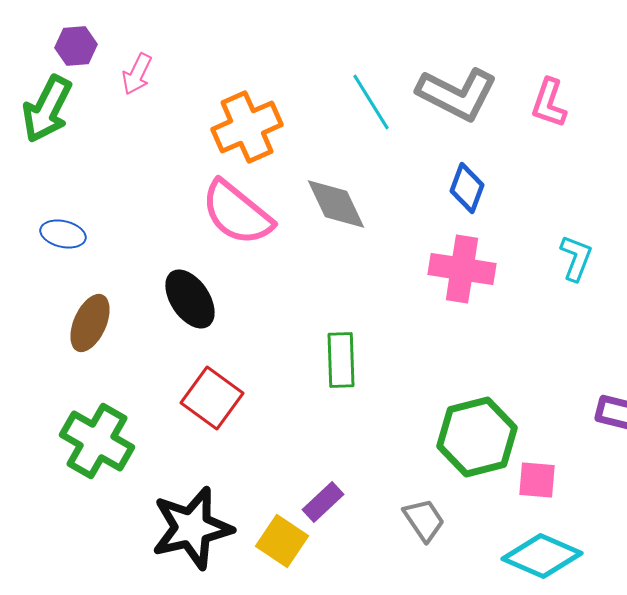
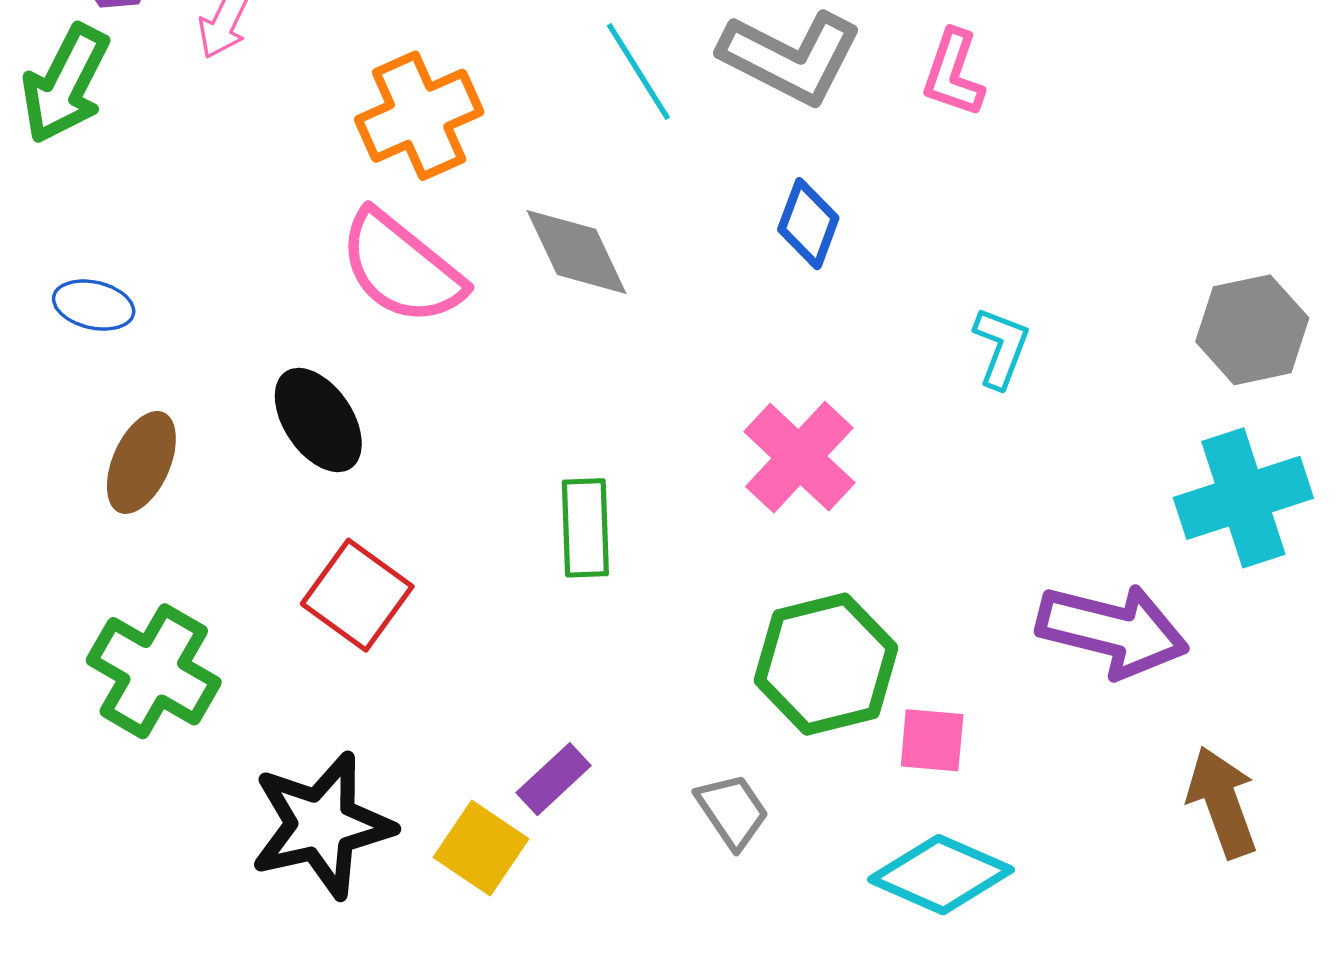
pink cross: (462, 269) -> (799, 457), moved, turned 34

